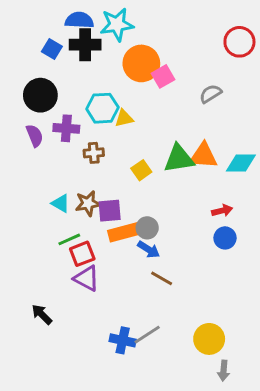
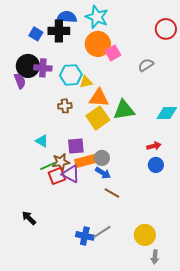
blue semicircle: (79, 20) -> (67, 17), moved
cyan star: (117, 25) -> (97, 17), moved, turned 30
purple cross: (66, 128) -> (43, 68), moved
purple semicircle: (35, 136) -> (20, 81), moved
orange triangle: (203, 156) -> (99, 98), moved
yellow square: (141, 170) -> (98, 118), size x1.6
brown star: (88, 203) -> (61, 162), moved
purple triangle: (87, 278) -> (71, 174), moved

